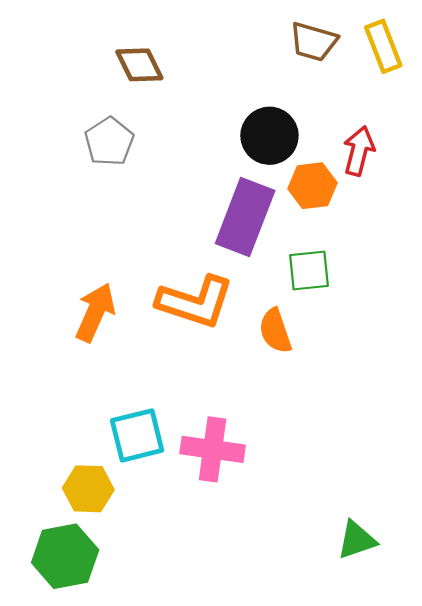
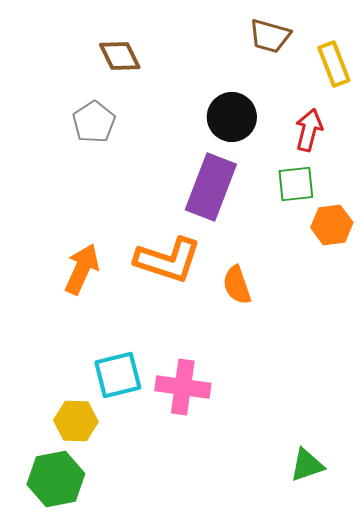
yellow rectangle: (383, 46) -> (334, 64), moved
orange hexagon: (312, 186) -> (332, 225), moved
green square: (309, 270) -> (296, 184), moved

